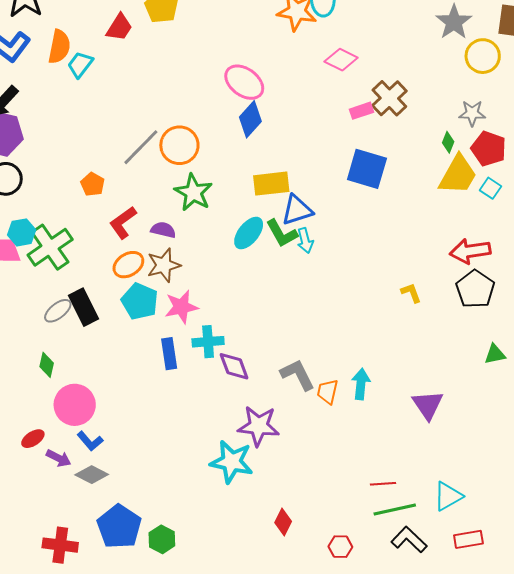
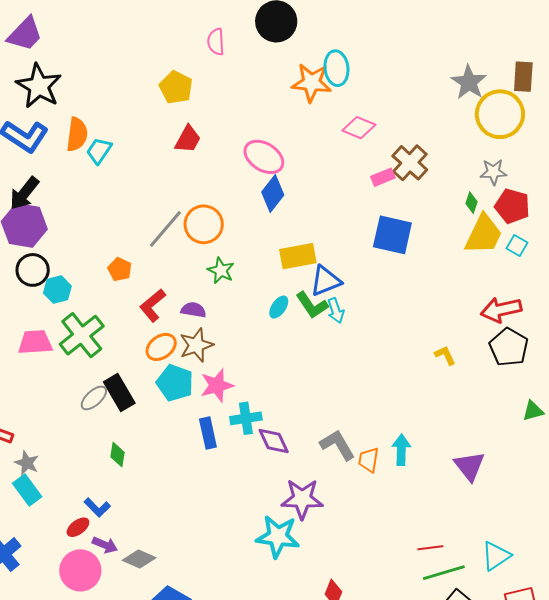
red trapezoid: (119, 27) -> (188, 139), moved
yellow circle: (483, 56) -> (500, 114), size x1.4
green star: (193, 192) -> (221, 270), size x0.7
cyan hexagon: (22, 232) -> (57, 290), moved
cyan ellipse: (249, 233) -> (279, 307), size x0.7
green diamond: (47, 365) -> (117, 455), moved
pink circle: (75, 405) -> (80, 570), moved
blue L-shape: (90, 441) -> (97, 507), moved

